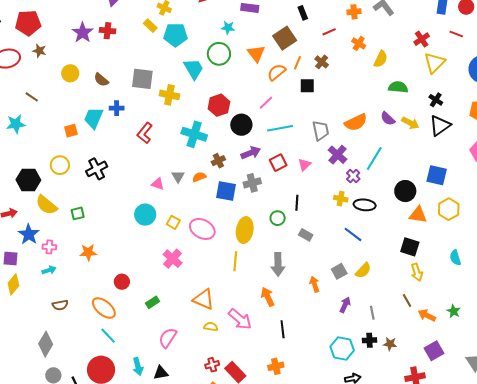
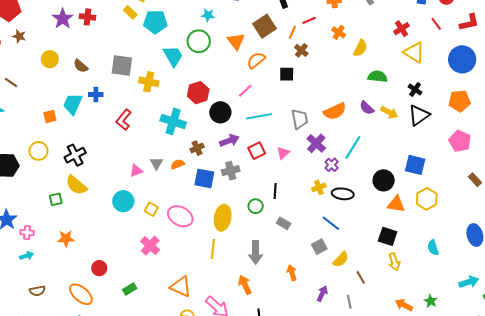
red line: (456, 34) -> (436, 24), turned 32
orange line: (298, 63) -> (292, 32), moved
yellow triangle: (434, 63) -> (414, 52), turned -45
pink triangle: (158, 184) -> (136, 171), turned -40
yellow cross: (341, 199) -> (319, 187), turned -32
yellow semicircle: (46, 205) -> (76, 185), moved
gray square: (339, 271) -> (319, 247), moved
brown line: (407, 301) -> (361, 277), moved

